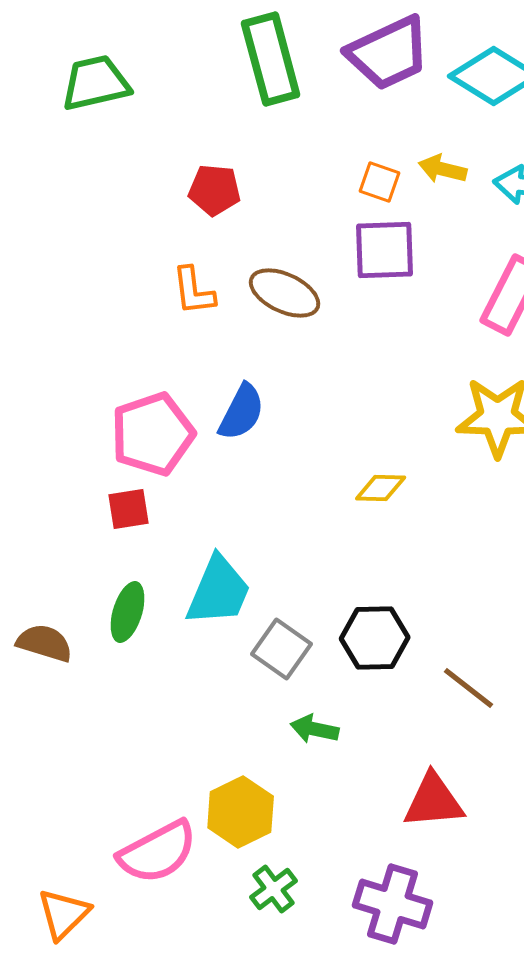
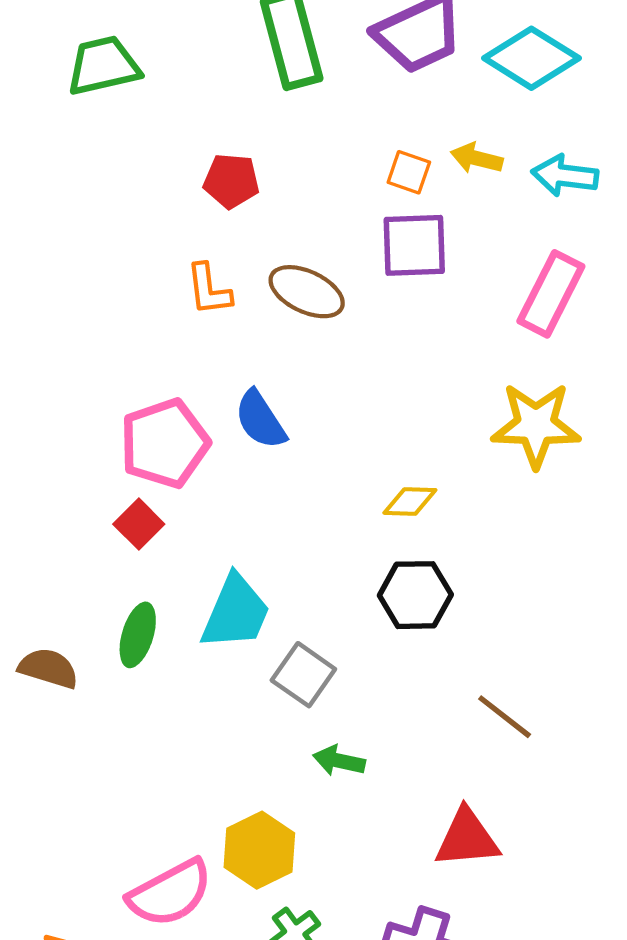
blue semicircle: (242, 412) -> (260, 420), turned 120
red square: (129, 509) -> (139, 524), turned -36
black hexagon: (375, 638) -> (415, 595), moved

